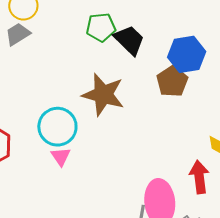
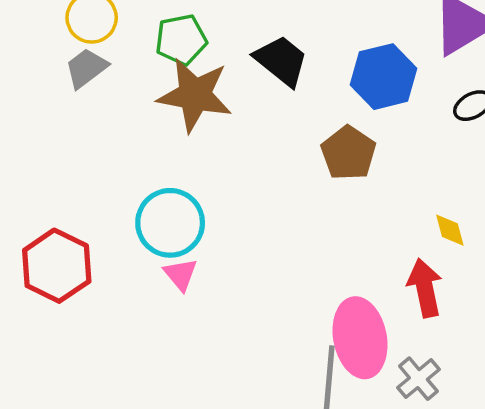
green pentagon: (101, 27) -> (181, 40), moved
brown pentagon: (172, 81) -> (348, 153), moved
brown star: (103, 95) -> (195, 95), moved

